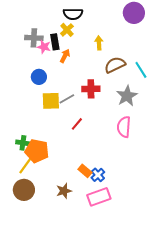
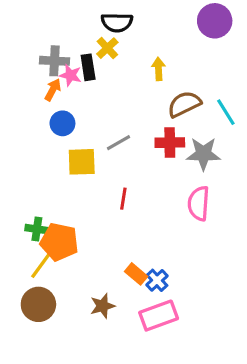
orange arrow: (65, 56) -> (53, 90), moved
red cross: (91, 89) -> (170, 143), moved
gray star: (127, 96) -> (203, 154), turned 30
gray line: (67, 99) -> (119, 143), moved
red line: (77, 124) -> (123, 199), turned -32

